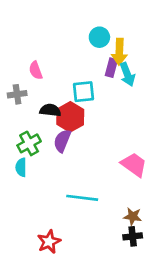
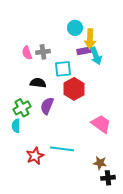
purple rectangle: (111, 68) -> (84, 51), turned 64
gray cross: (17, 94) -> (43, 52), moved
red hexagon: (70, 117) -> (74, 89), moved
black cross: (133, 236) -> (108, 178), moved
red star: (49, 242) -> (35, 156), moved

